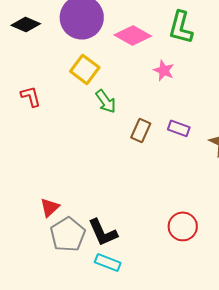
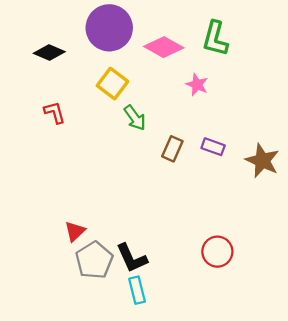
black diamond: (26, 24) -> (49, 52), moved
cyan rectangle: (108, 262) -> (137, 290), turned 55

